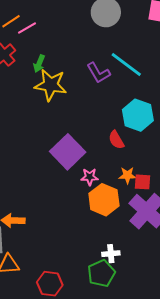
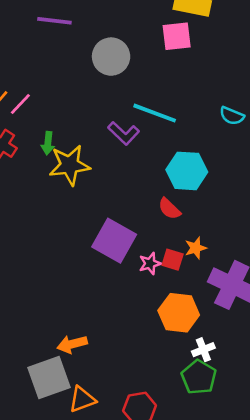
red square: (142, 182) -> (173, 260), moved, turned 30
orange hexagon: (104, 200) -> (179, 313), moved

